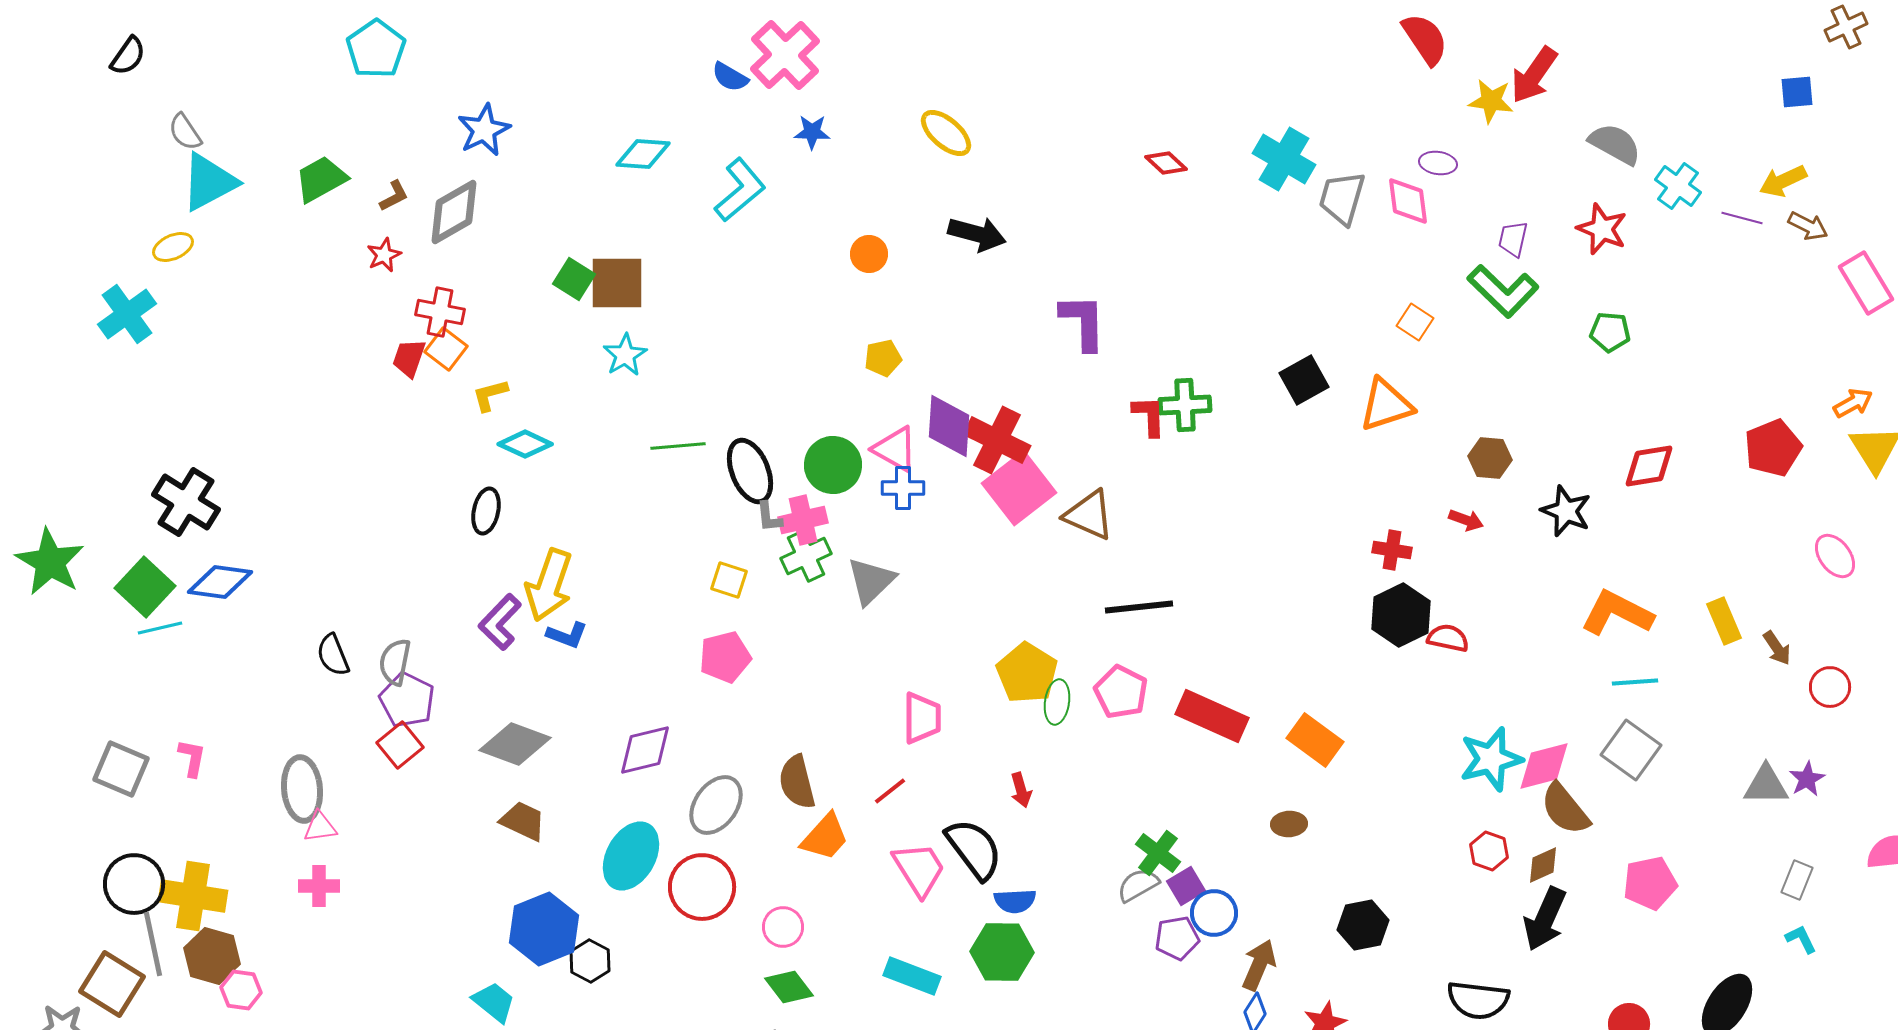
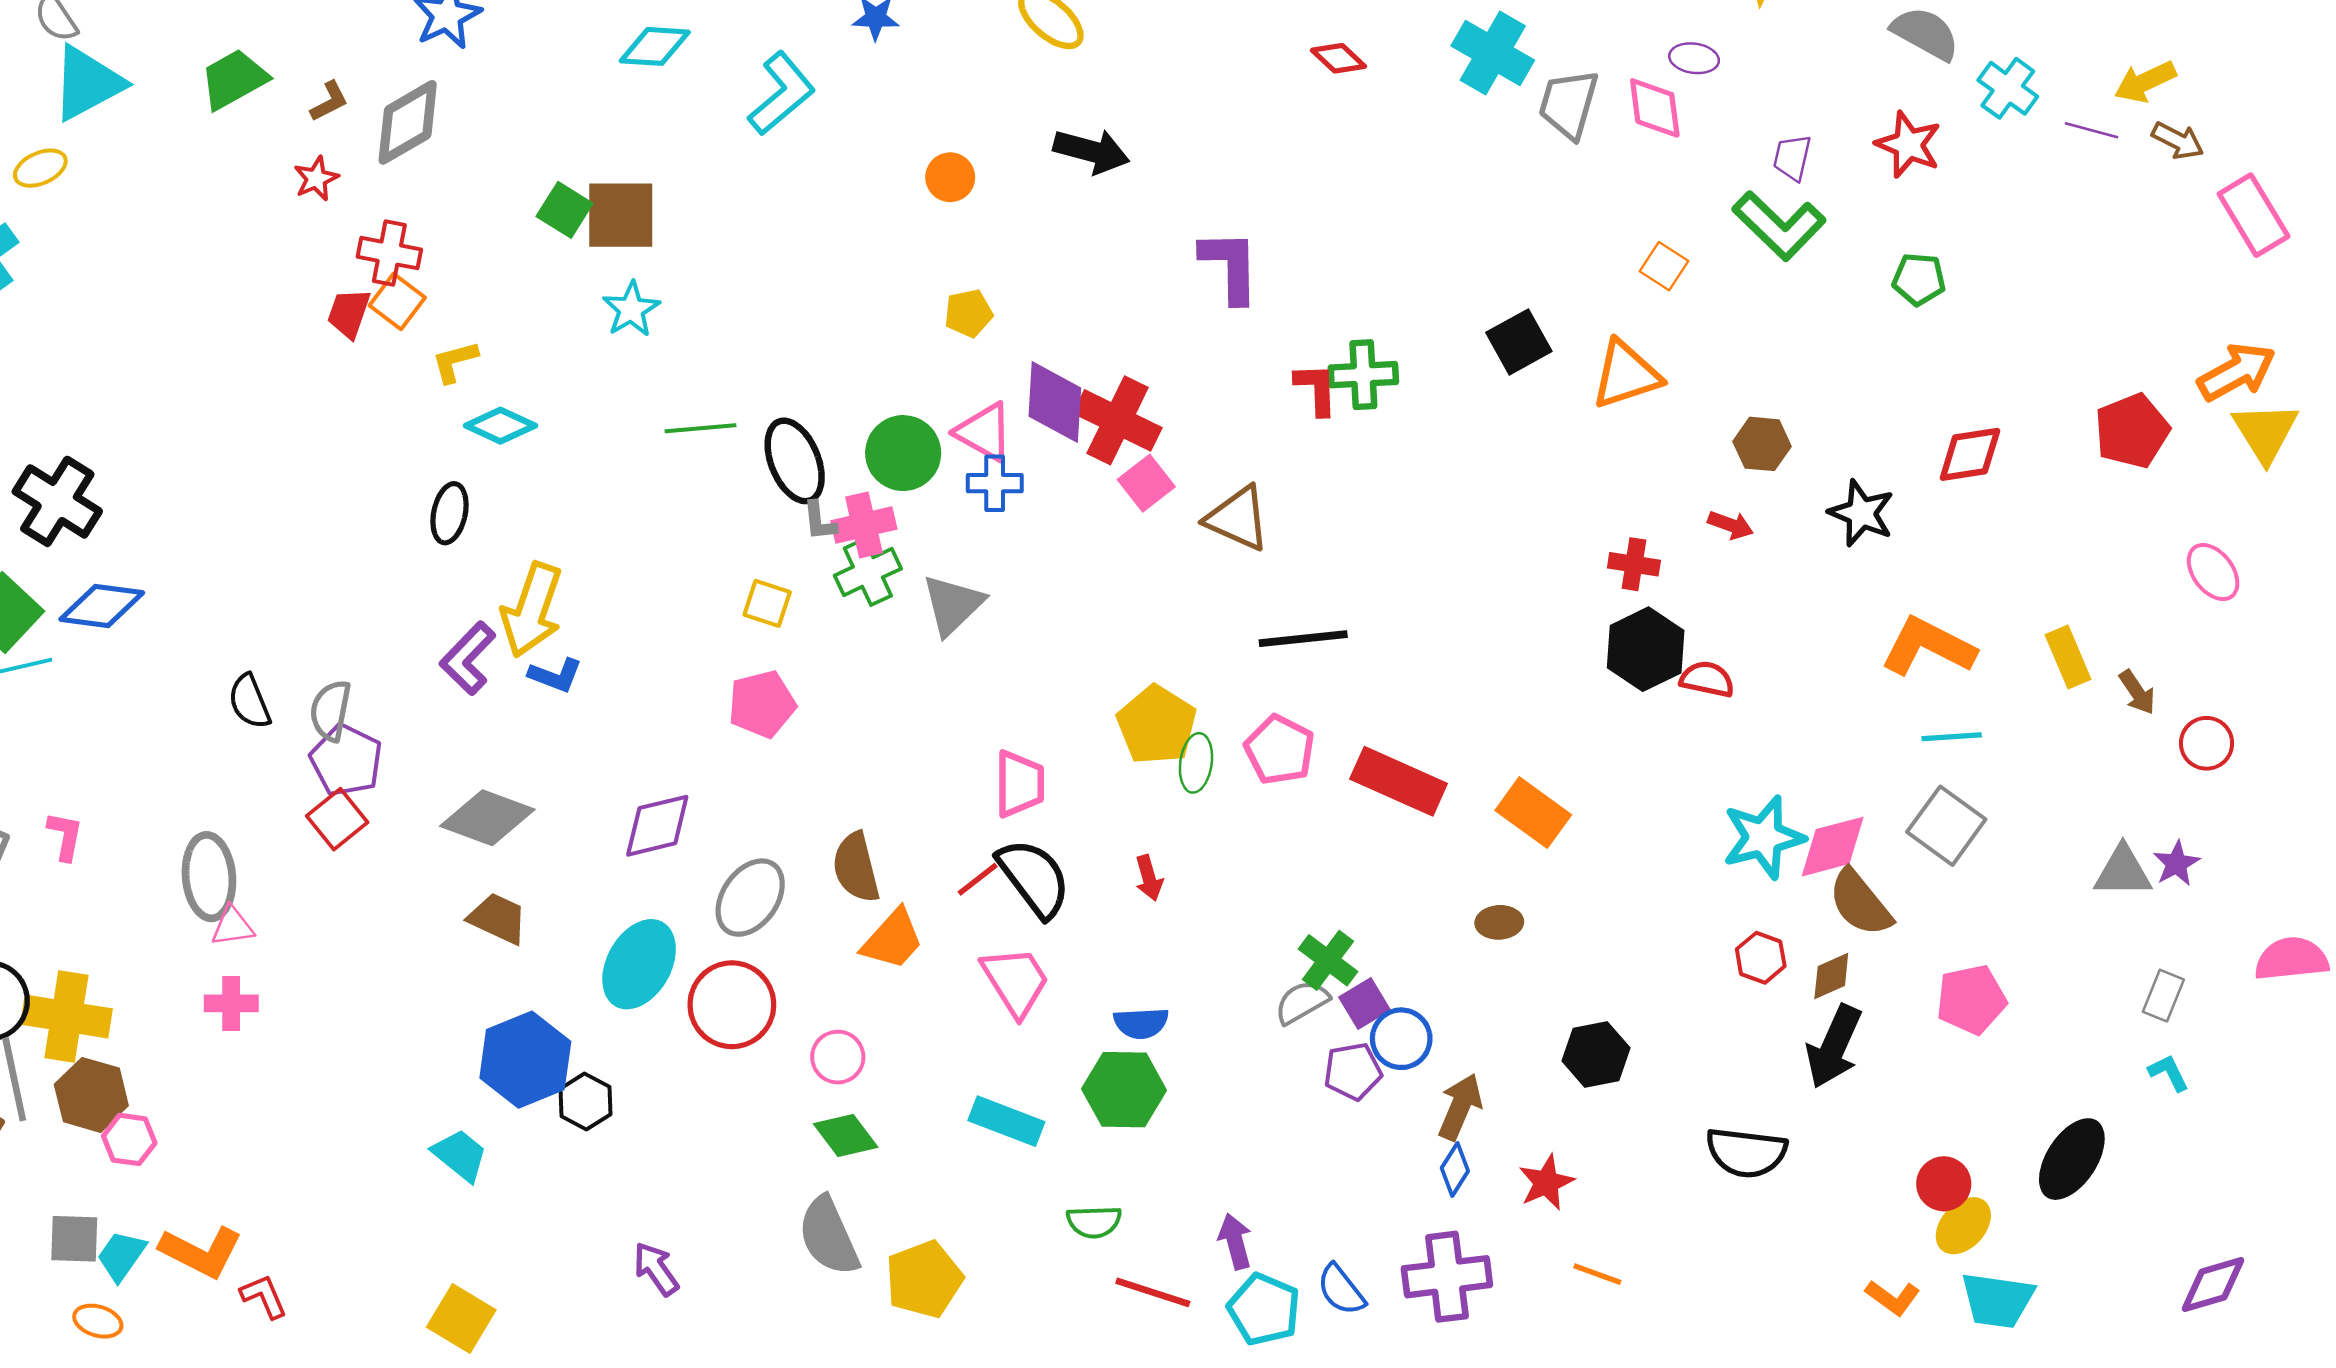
orange arrow: (1853, 403) -> (2237, 372), size x1.5
pink square: (1019, 488) -> (1146, 483), size x0.6
black semicircle: (974, 849) -> (1034, 878), moved

